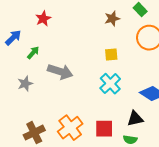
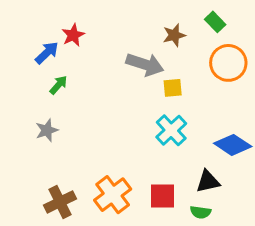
blue arrow: (13, 38) -> (47, 53), moved
gray arrow: (60, 72) -> (145, 64), moved

